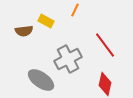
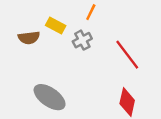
gray cross: (68, 59) -> (82, 40), moved, size x0.6

